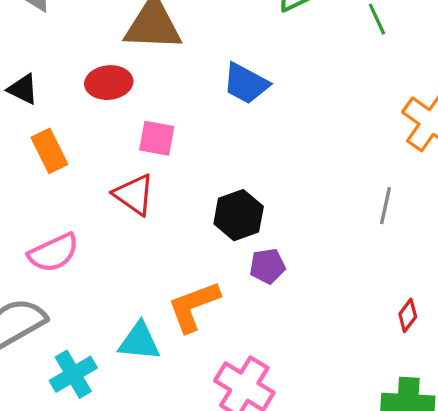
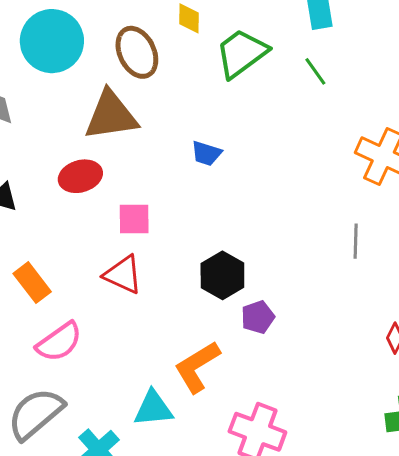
blue trapezoid: (246, 84) -> (206, 153), size x0.7
orange rectangle: (49, 151) -> (32, 283), moved

